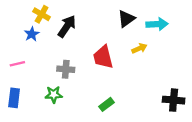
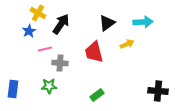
black triangle: (126, 19) -> (107, 23), moved
pink line: (17, 64) -> (45, 49), moved

